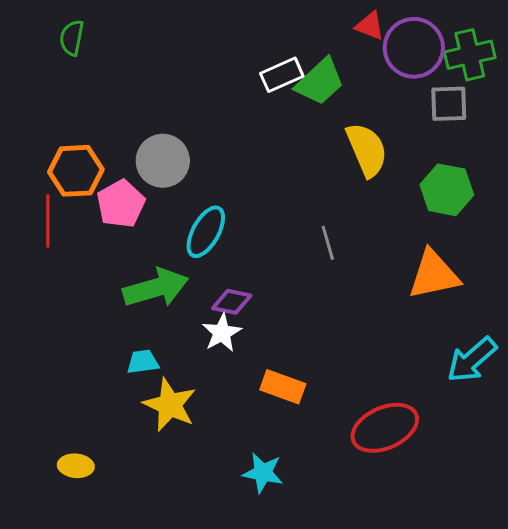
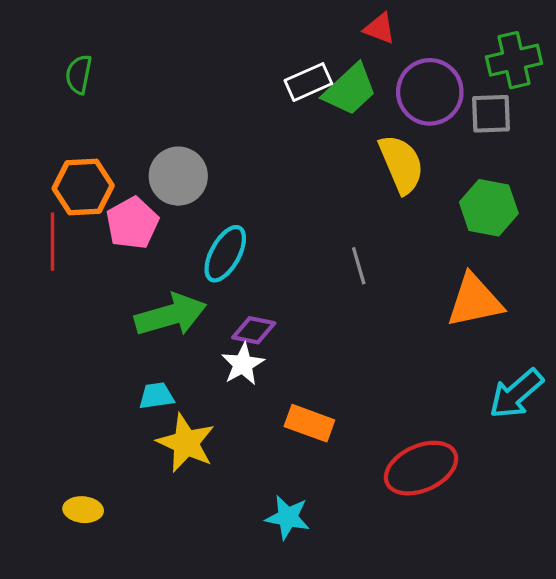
red triangle: (370, 26) -> (379, 28), moved
green semicircle: (72, 38) -> (79, 74), moved
purple circle: (414, 48) -> (430, 92), moved

